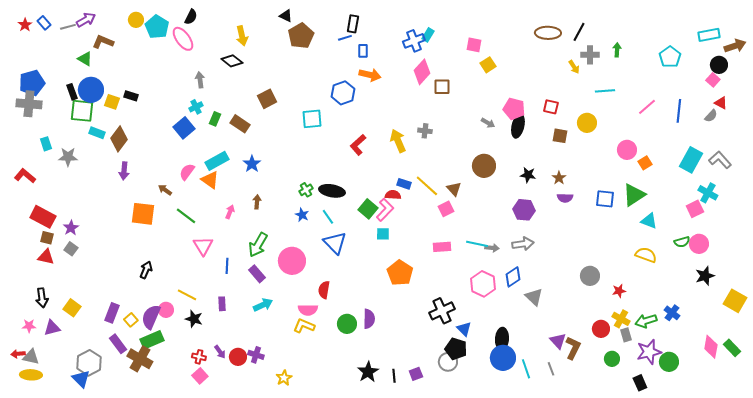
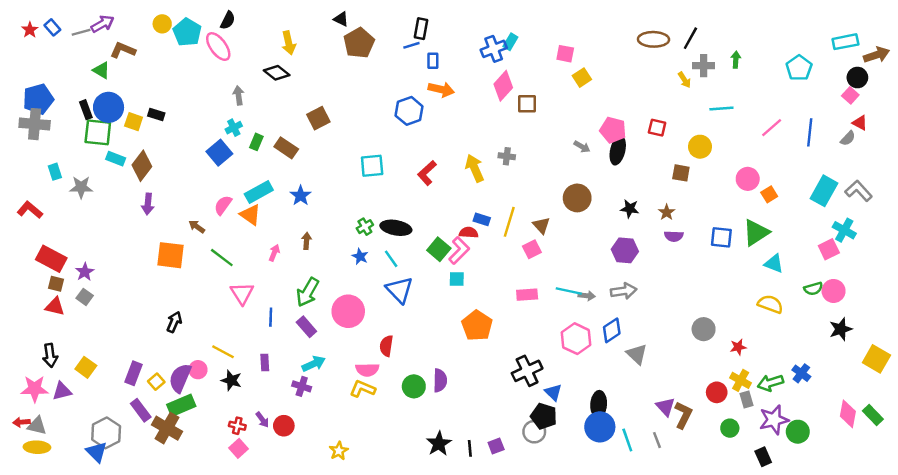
cyan square: (312, 119) -> (372, 166), moved
brown square: (560, 136) -> (681, 173), moved
yellow line: (427, 186) -> (509, 222), turned 65
pink star: (29, 326) -> (35, 389), size x1.6
purple cross: (256, 355) -> (302, 386), moved

